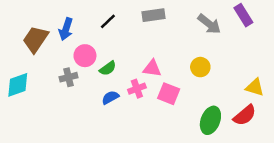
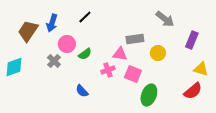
gray rectangle: (153, 15) -> (135, 39), moved
purple rectangle: (243, 15) -> (192, 40), moved, turned 54
gray cross: (68, 77) -> (54, 61), turned -32
blue semicircle: (110, 97) -> (82, 91), moved, turned -104
green ellipse: (210, 120) -> (149, 95), moved

